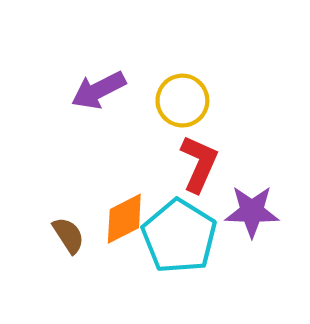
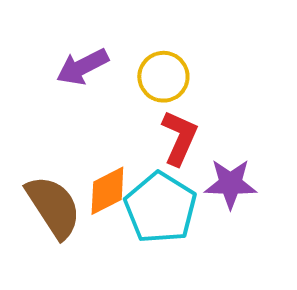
brown semicircle: (68, 235) -> (53, 207), size x1.8

